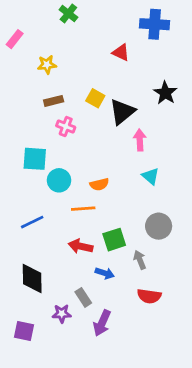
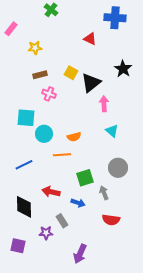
red arrow: (81, 246) -> (51, 192), moved
purple arrow: (102, 323) -> (80, 254), moved

